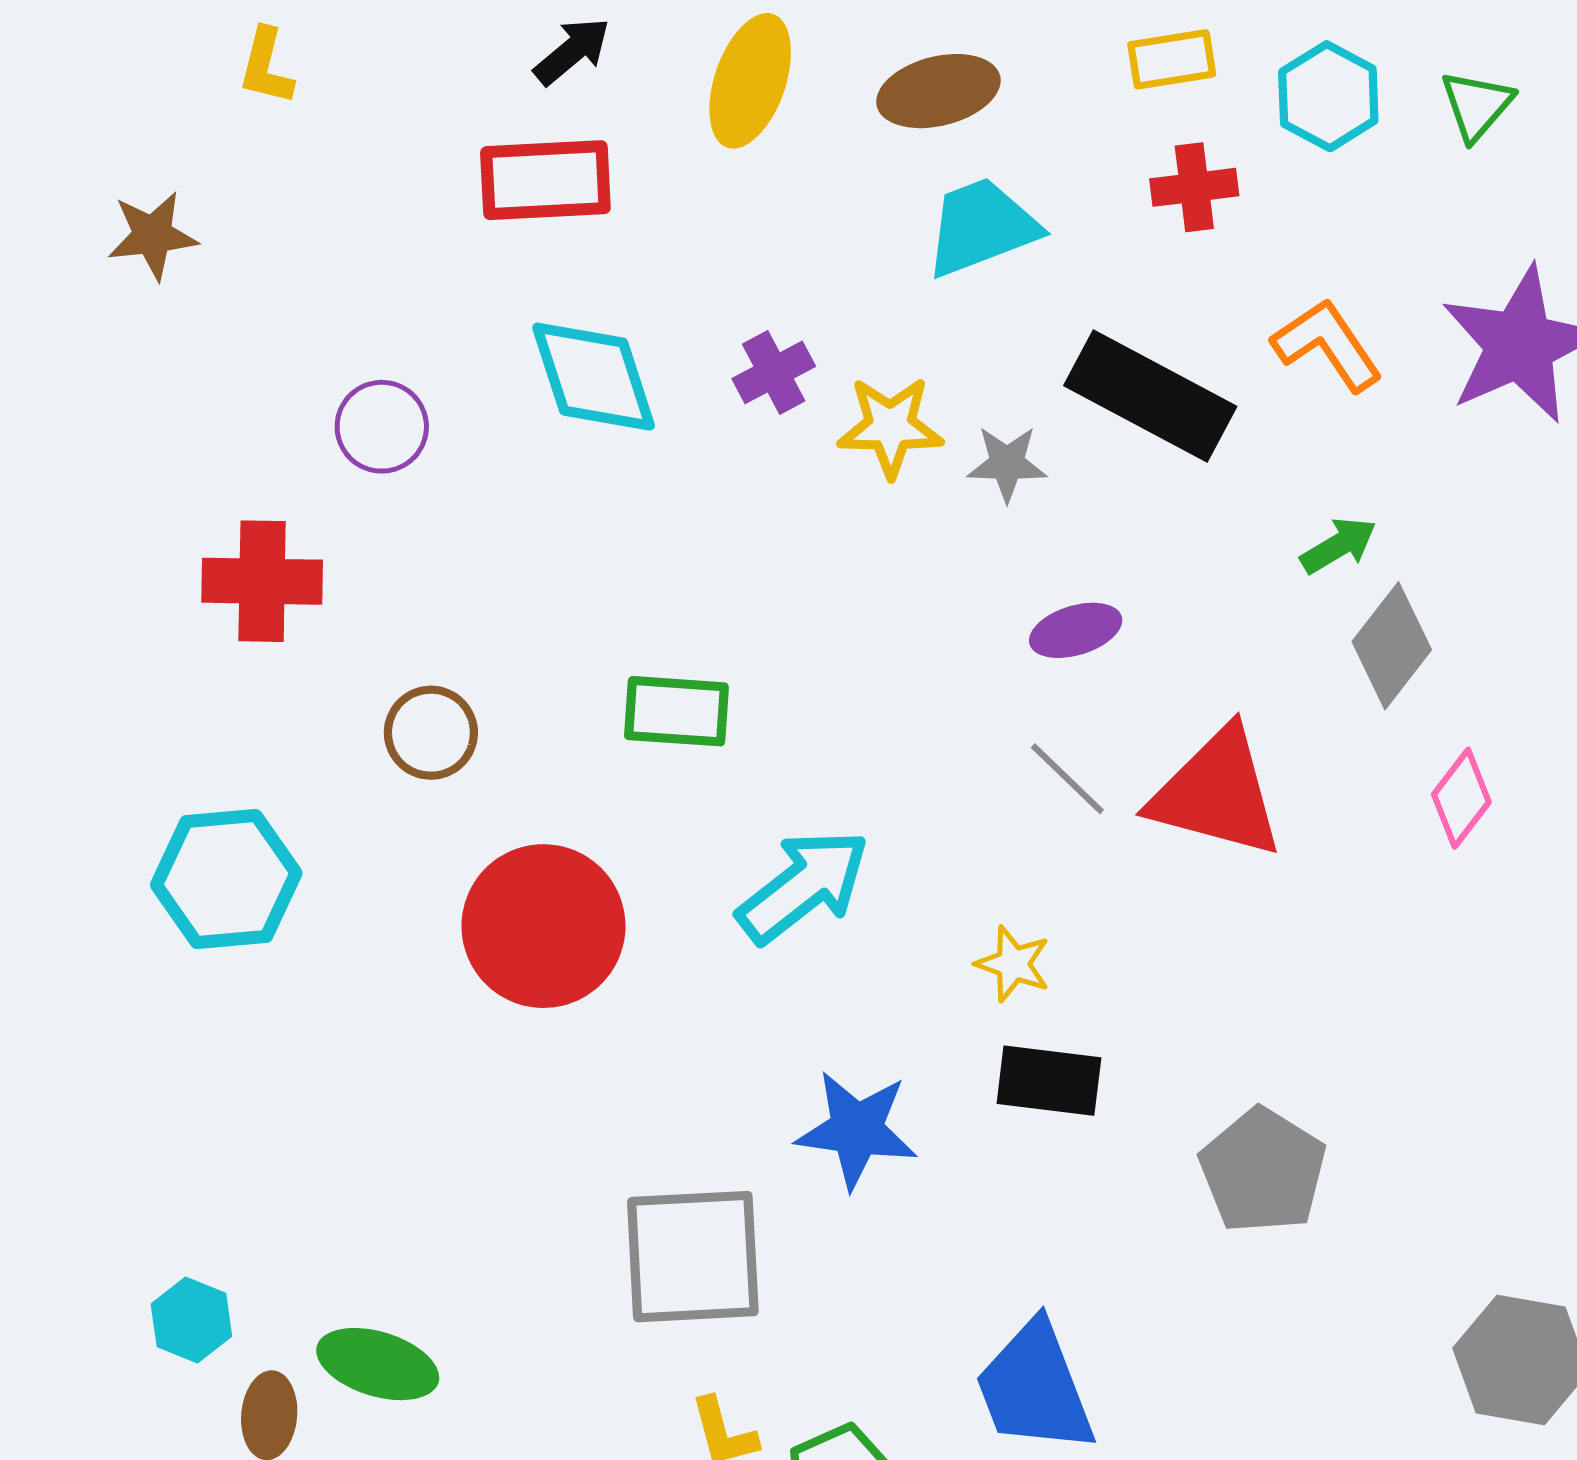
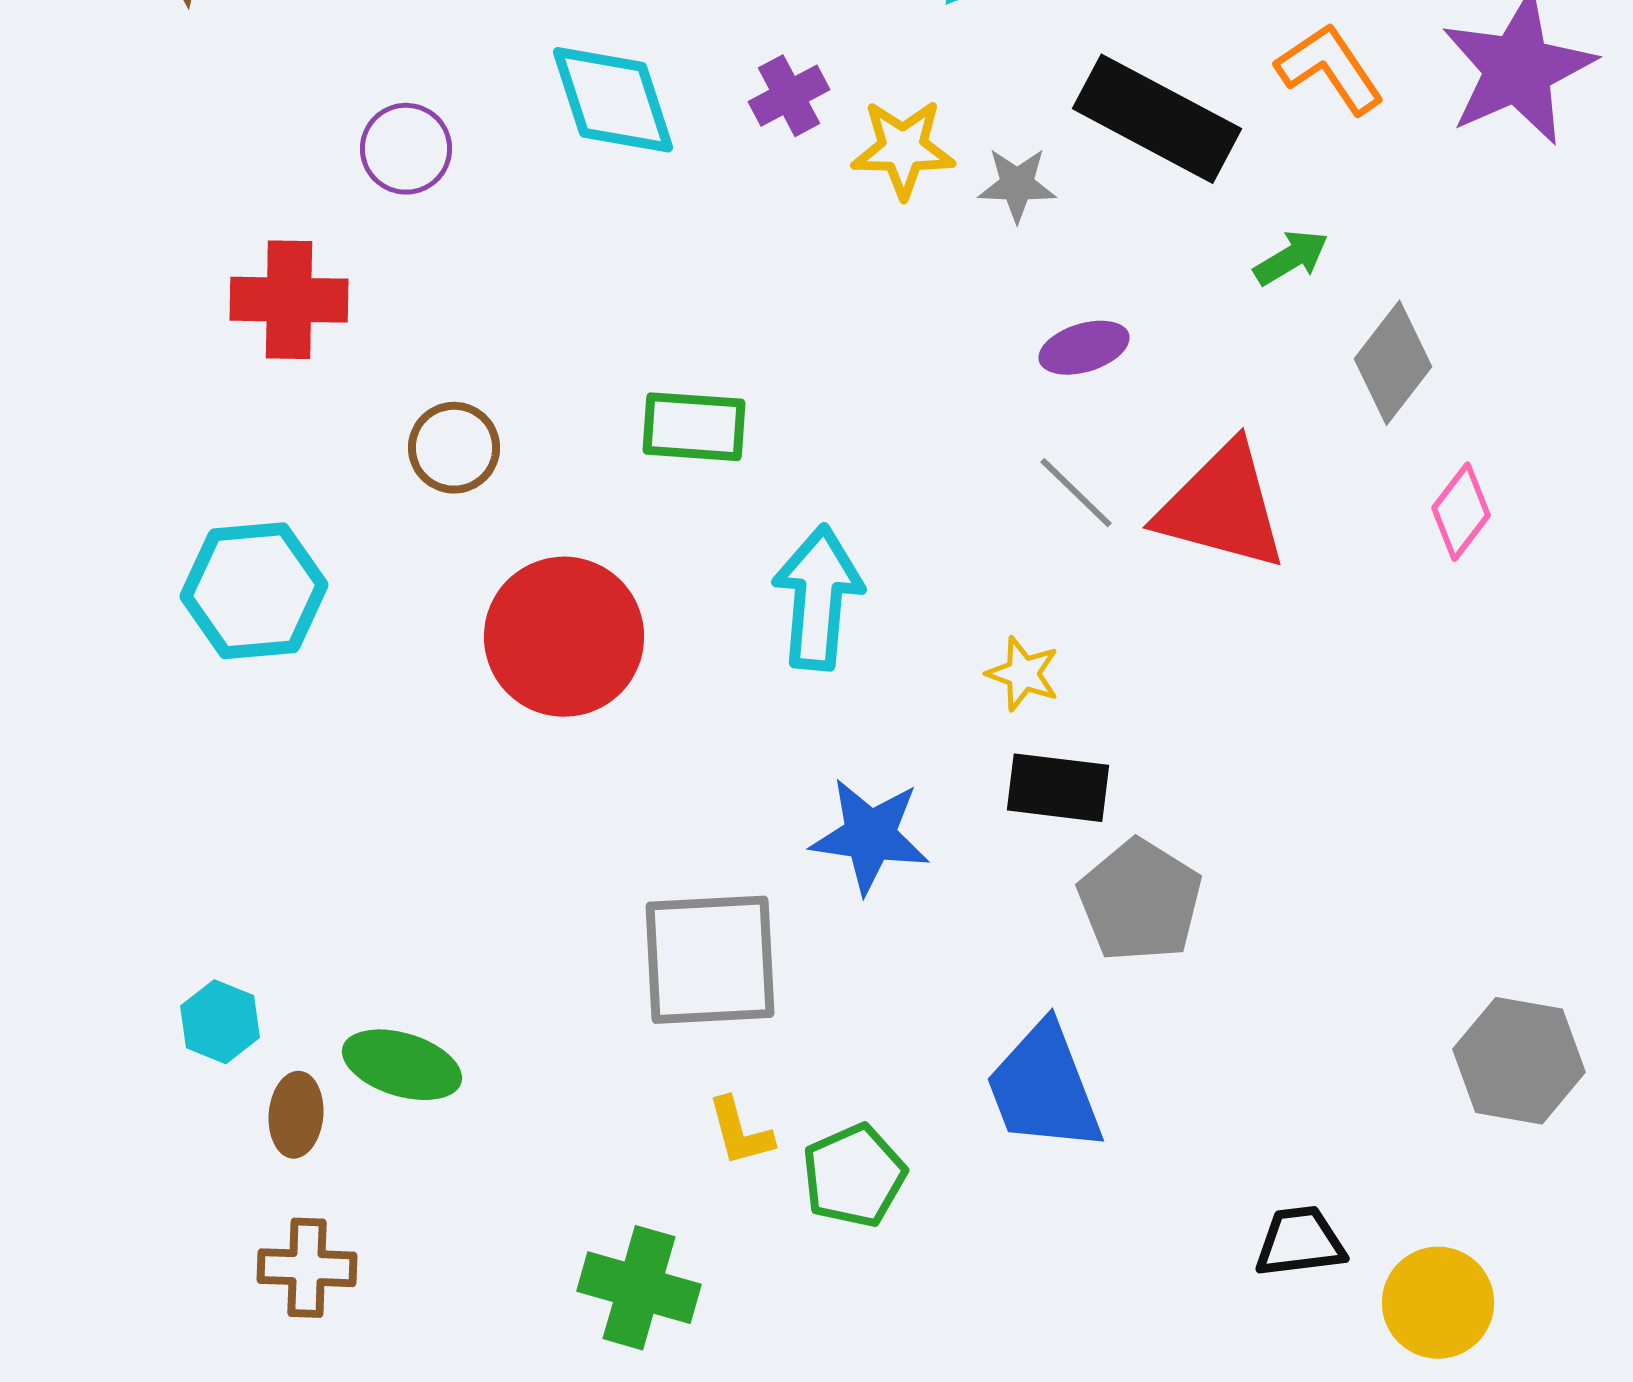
green arrow: (1339, 545) -> (1291, 258), moved
cyan arrow: (803, 886) -> (818, 598), turned -47
gray pentagon: (1263, 1171) -> (1140, 901), moved

